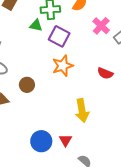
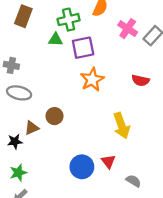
purple square: (59, 36) -> (83, 48), turned -30
brown circle: (27, 85) -> (54, 116), moved

